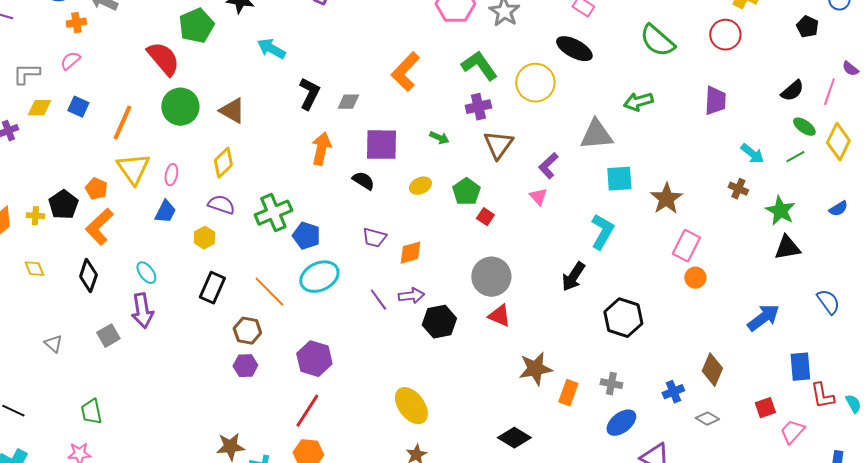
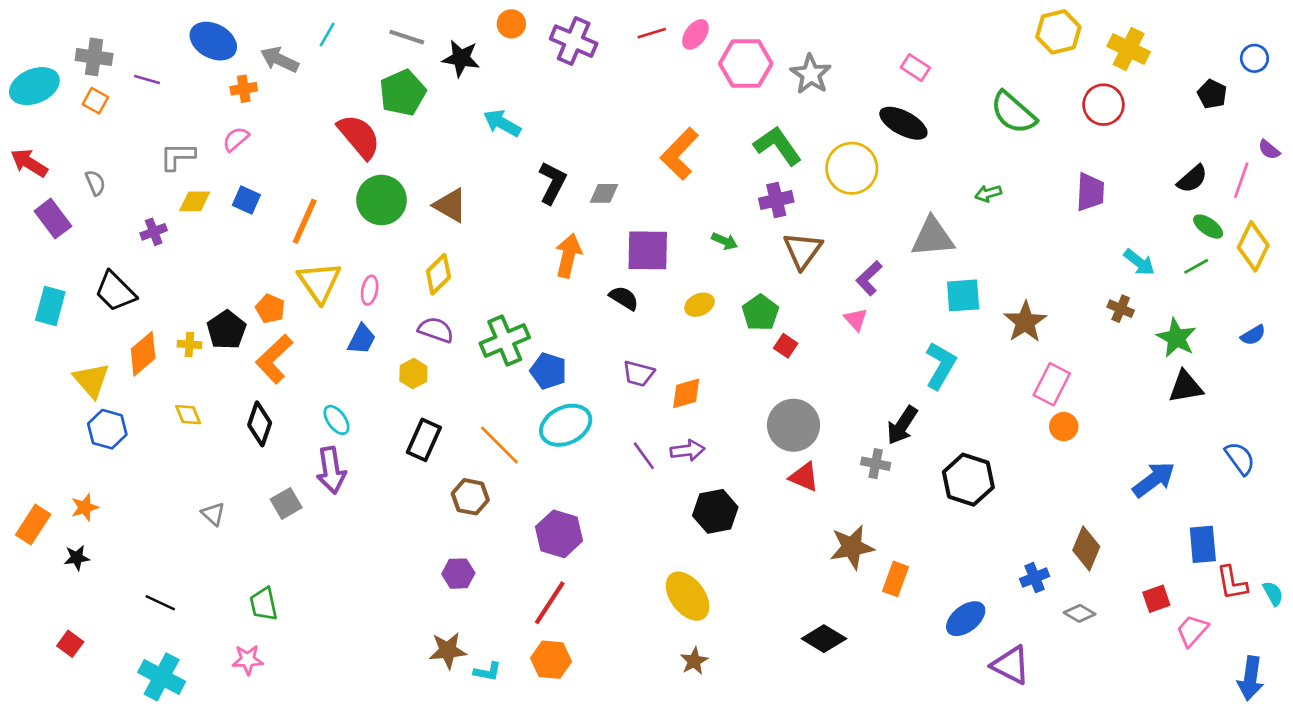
green arrow: (638, 102) -> (988, 193), size x0.7
black hexagon: (439, 322) -> (715, 511), moved
purple hexagon: (245, 366) -> (458, 574), moved
gray cross: (611, 384) -> (876, 464), moved

